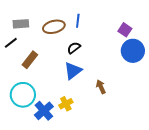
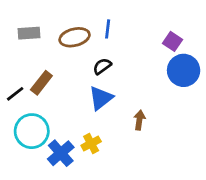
black line: (11, 43) -> (15, 94), moved
brown arrow: (101, 87) -> (139, 120), turned 32

